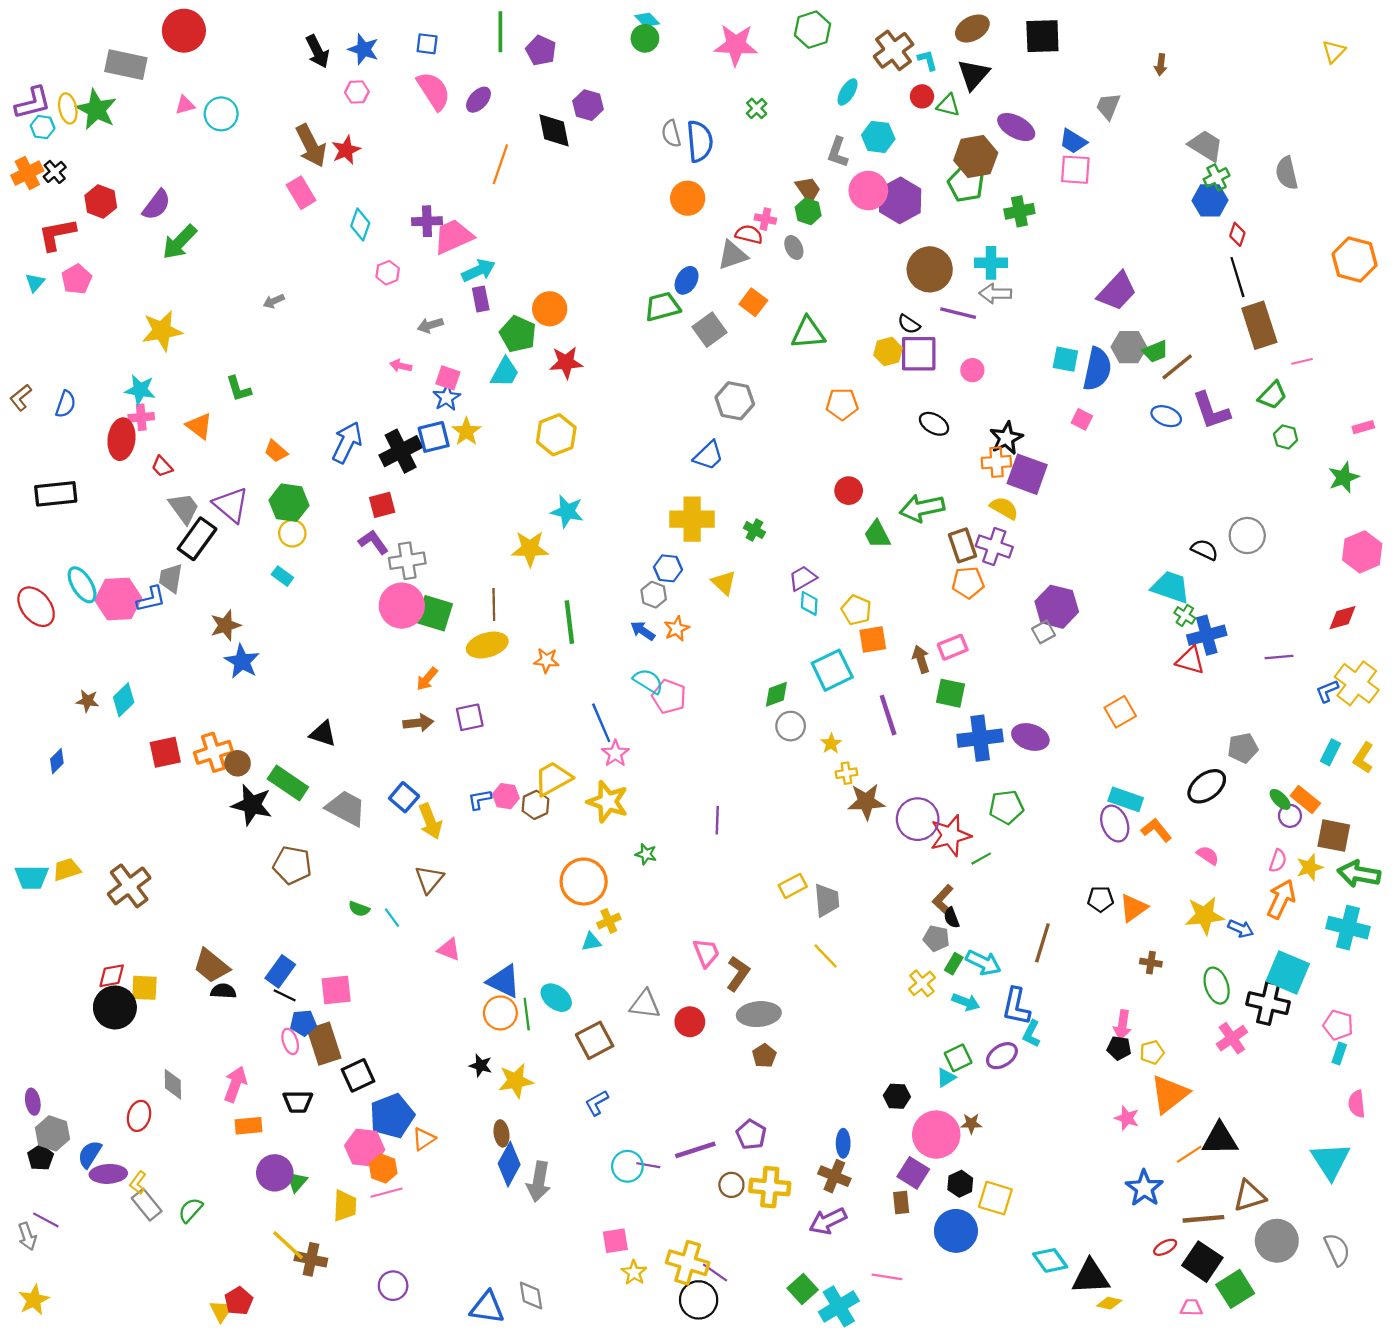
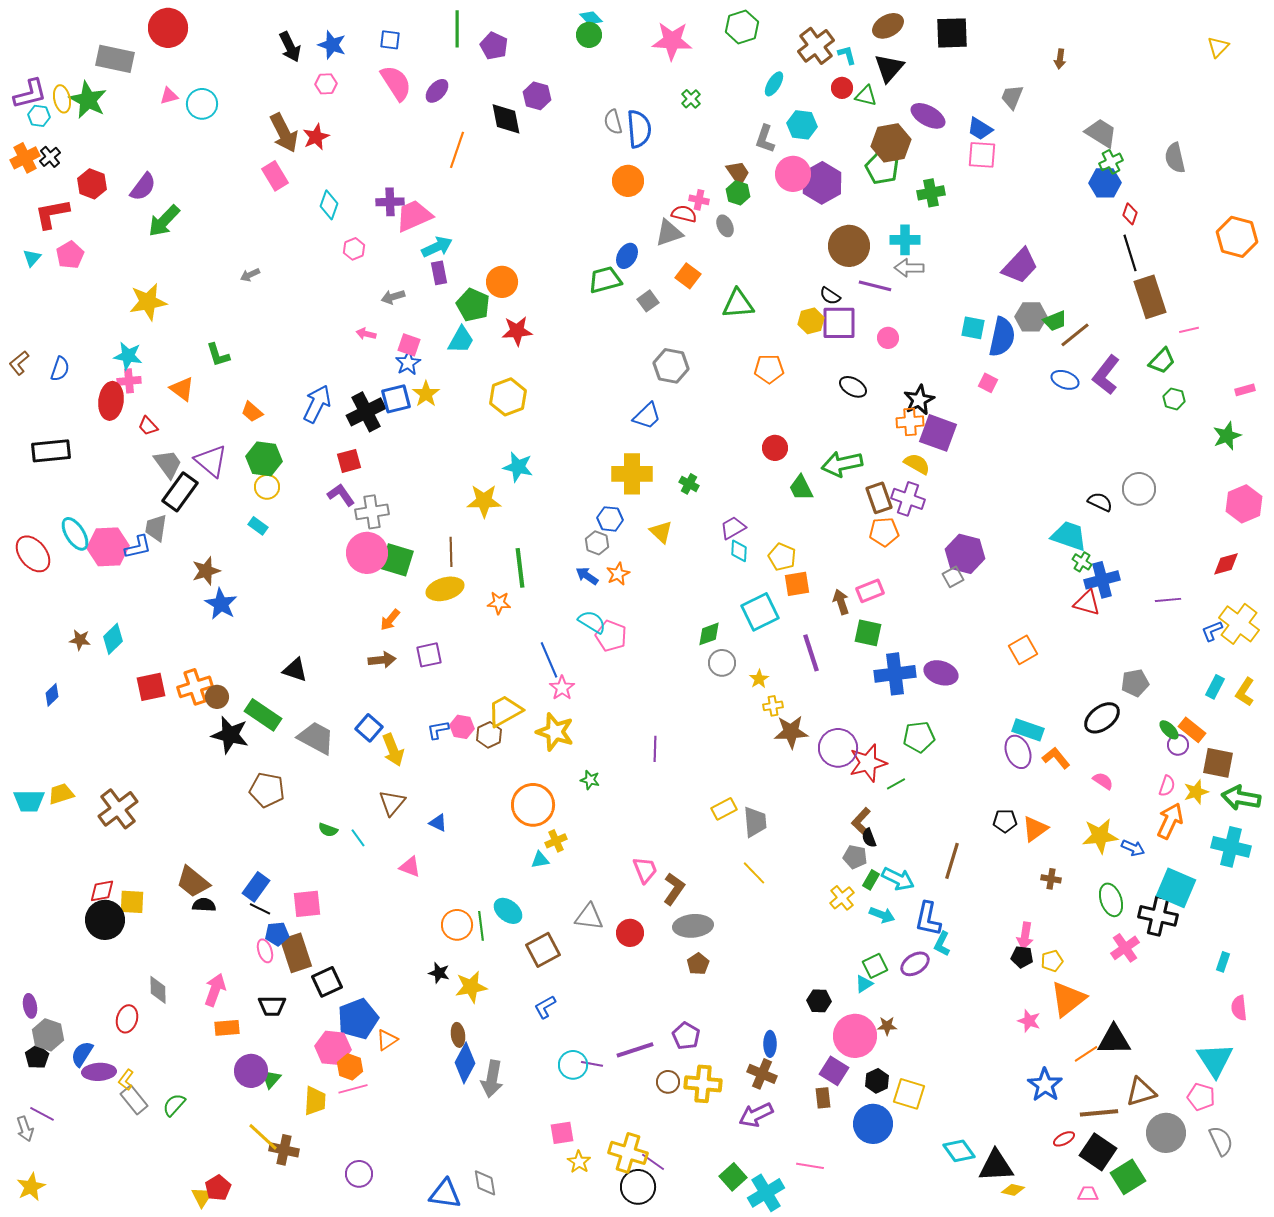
gray square: (710, 330) -> (648, 301), size x0.7
purple L-shape: (1211, 411) -> (1106, 375), turned 57
blue triangle: (504, 981) -> (438, 823), moved, size x0.6
pink pentagon: (1338, 1025) -> (1201, 1097), moved

